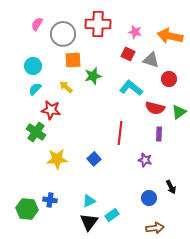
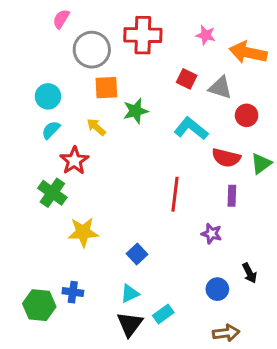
pink semicircle: (37, 24) -> (61, 19), moved
pink star: (135, 32) -> (206, 35), moved
red star: (51, 110) -> (74, 161), turned 30
blue square: (94, 159) -> (137, 254), moved

